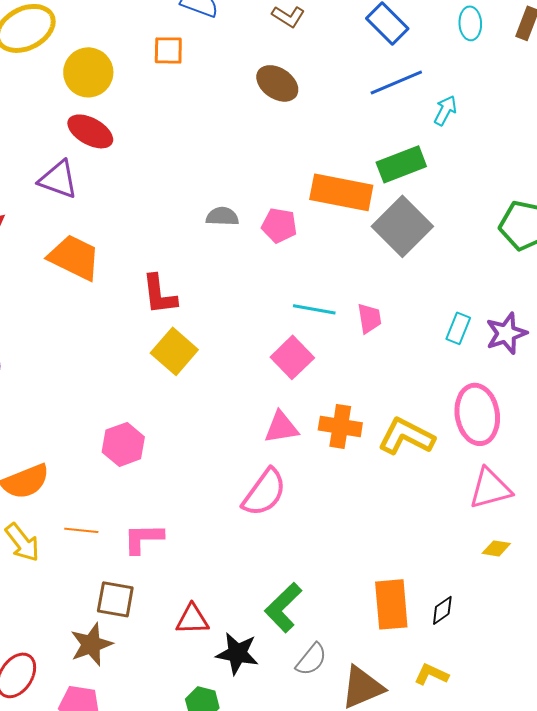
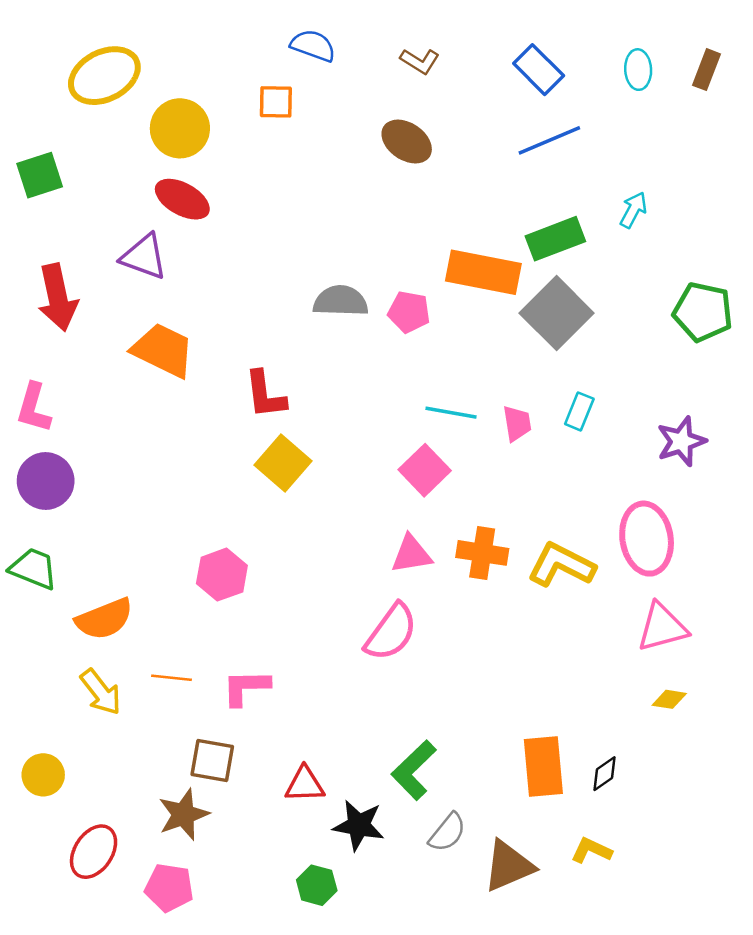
cyan arrow: (445, 110) -> (633, 210), moved
gray semicircle: (222, 216) -> (341, 301), size x1.4
cyan rectangle: (458, 328) -> (579, 411), moved

